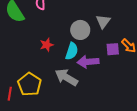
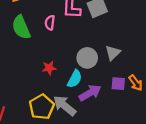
purple arrow: (88, 62) -> (90, 93), turned 145
yellow pentagon: (30, 84) -> (42, 107), moved

